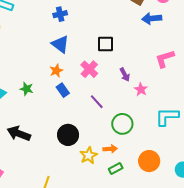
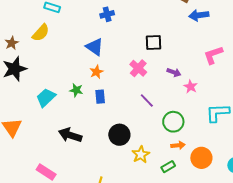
blue triangle: (60, 44) -> (95, 47), moved
orange star: (56, 71) -> (96, 72), moved
purple arrow: (125, 75) -> (174, 72), turned -40
blue rectangle: (63, 90) -> (100, 97), moved, turned 32
orange arrow: (110, 149) -> (178, 145), moved

